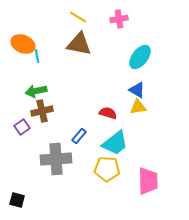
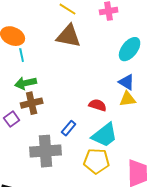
cyan line: (37, 56) -> (22, 55), moved

